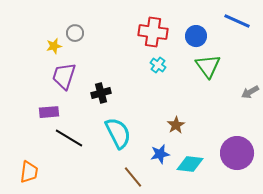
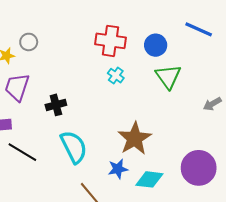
brown star: (176, 125) -> (135, 138), size x1.8

